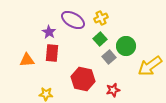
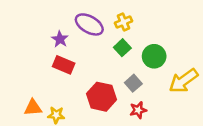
red rectangle: (52, 53) -> (64, 65), turned -72
gray square: (109, 57) -> (133, 83), moved
orange triangle: (27, 60) -> (33, 108), moved

